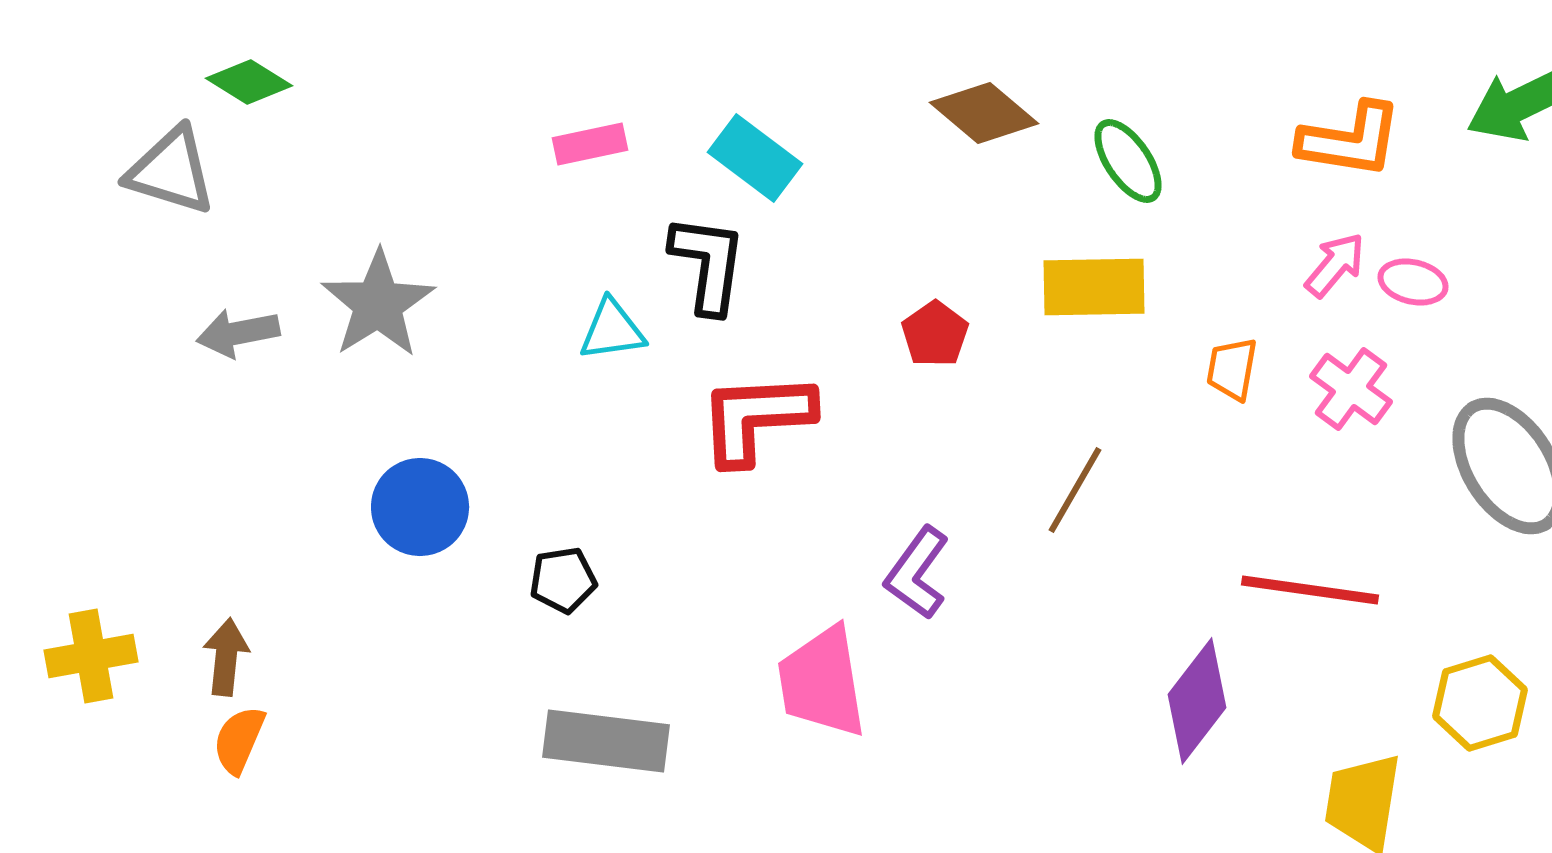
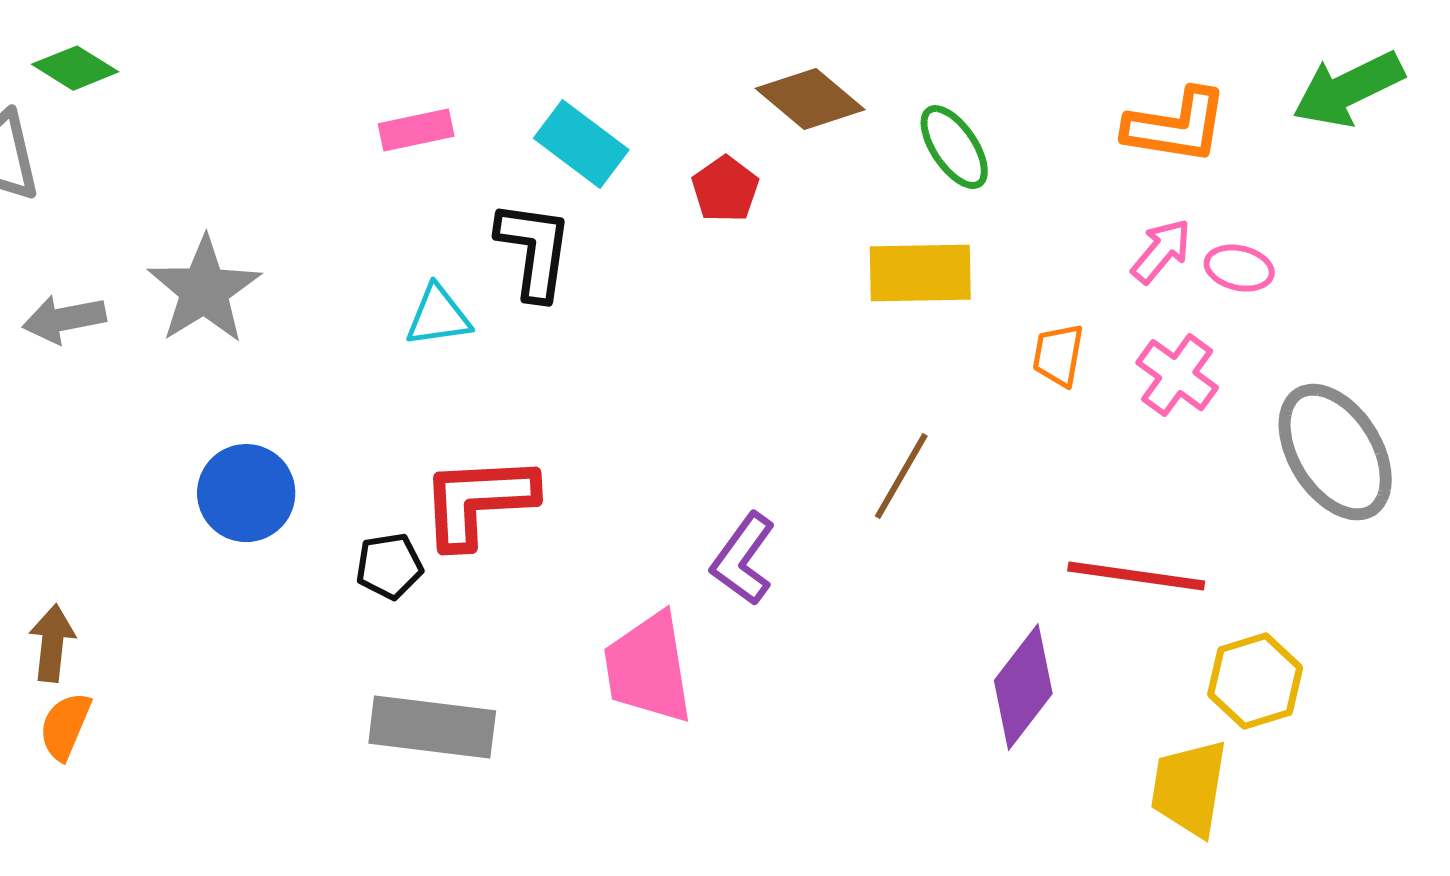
red pentagon: (935, 334) -> (725, 189), moved
red L-shape: (756, 418) -> (478, 501), moved
yellow hexagon: (1480, 703) -> (1255, 681), moved

